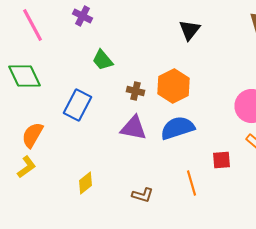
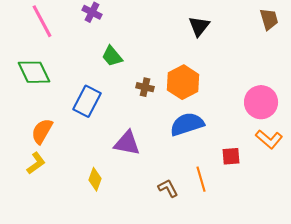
purple triangle: (134, 128) -> (127, 143), moved
yellow diamond: (86, 183) -> (95, 179), turned -30
brown L-shape: (142, 195) -> (168, 188), moved, turned -135

